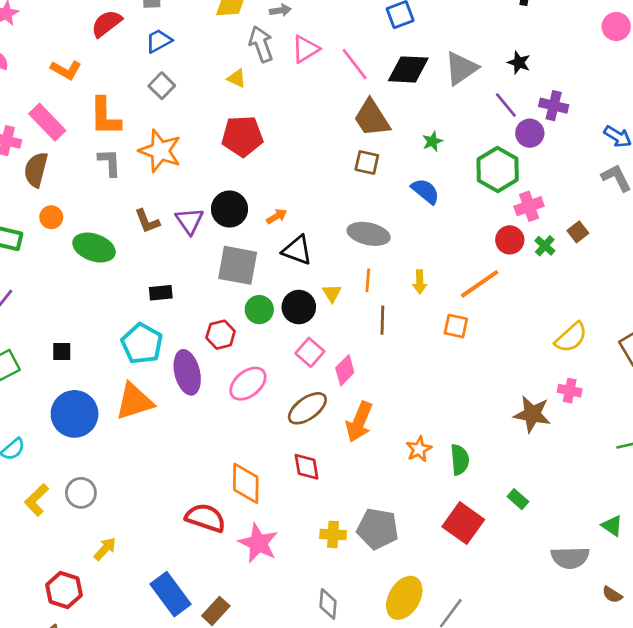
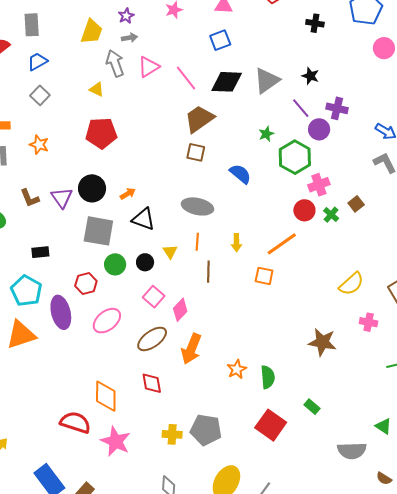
brown trapezoid: (372, 118) -> (199, 119), turned 88
green star: (432, 141) -> (266, 134), moved
orange star: (160, 151) -> (39, 145), size x0.6
black circle: (299, 307) -> (145, 262), size x0.7
pink cross: (570, 391) -> (369, 322), moved

